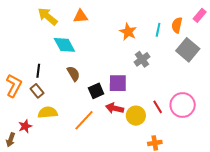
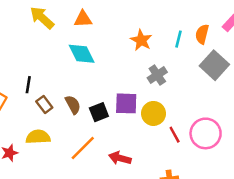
cyan diamond: (64, 45) -> (82, 54), moved
brown semicircle: (73, 74) -> (73, 105), moved
brown rectangle: (37, 91) -> (44, 105), moved
red arrow: (115, 108) -> (120, 158), moved
yellow circle: (136, 116) -> (153, 113), moved

